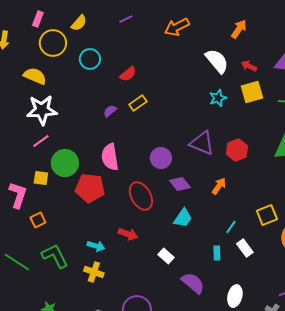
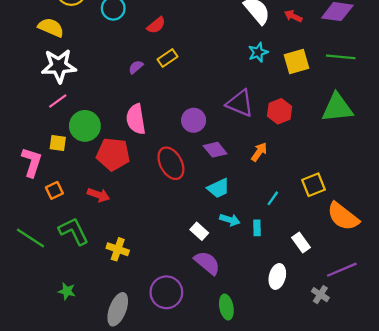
yellow square: (252, 92) -> (297, 61), moved
cyan trapezoid: (183, 218) -> (218, 188), turned 30
red arrow: (128, 234) -> (98, 195), moved
cyan arrow: (96, 246) -> (230, 220), moved
white rectangle: (245, 248) -> (301, 243), moved
purple semicircle: (193, 283) -> (207, 263), moved

